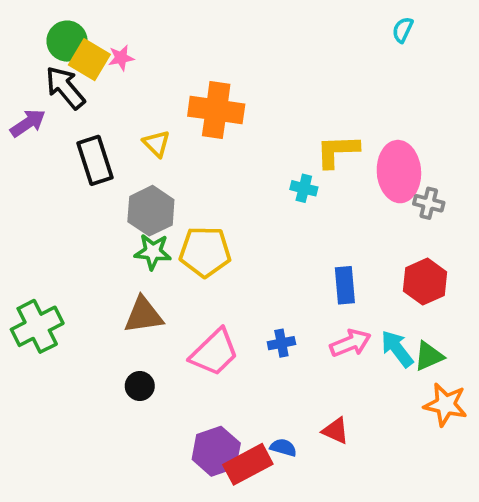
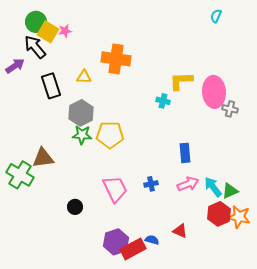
yellow triangle: (157, 144) -> (84, 77), turned -42
red hexagon: (425, 282) -> (219, 214), moved
brown triangle: (143, 315) -> (43, 158), moved
green cross: (37, 326) -> (20, 175), turned -32
pink trapezoid: (214, 352) -> (115, 189), turned -72

